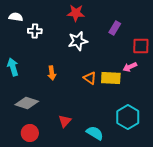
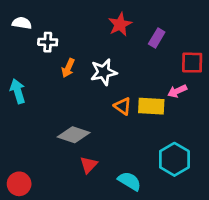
red star: (76, 13) -> (120, 24), moved, turned -30
white star: (78, 41) -> (104, 72), moved
orange arrow: (52, 73) -> (68, 68), moved, turned 32
gray diamond: (27, 103) -> (74, 135), moved
red circle: (30, 133) -> (19, 184), moved

